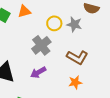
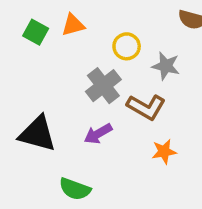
gray star: (74, 24) -> (166, 66), moved
brown L-shape: (77, 57) -> (146, 107), moved

